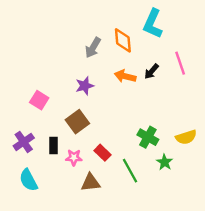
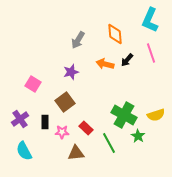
cyan L-shape: (153, 24) -> (150, 20), moved
orange diamond: (123, 40) -> (115, 34), moved
green cross: (148, 137) -> (124, 115), size x1.4

